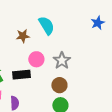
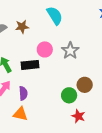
brown star: (23, 36) -> (22, 27), moved
brown circle: (59, 85) -> (85, 85), moved

